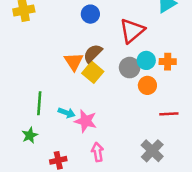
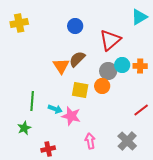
yellow square: (93, 72) -> (80, 90), moved, turned -30
orange circle: (147, 85) -> (102, 86), moved
red line: (169, 114) -> (141, 110), turned -35
pink arrow: (97, 152) -> (90, 141), moved

